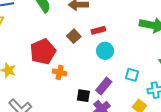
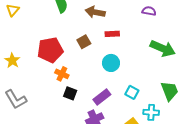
red rectangle: (98, 30) -> (112, 34), moved
black square: (83, 96) -> (70, 93), moved

